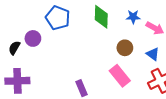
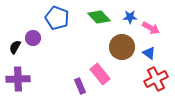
green diamond: (101, 17) -> (99, 17), turned -45
brown circle: (125, 48) -> (122, 47), size x1.6
pink rectangle: (120, 76) -> (100, 74), moved

